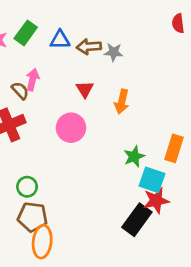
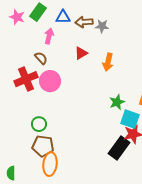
pink arrow: (33, 80) -> (49, 36), moved
red triangle: (85, 89) -> (81, 53), turned 32
brown semicircle: (20, 91) -> (41, 58), moved
pink circle: (71, 128) -> (50, 81), moved

